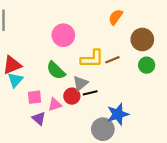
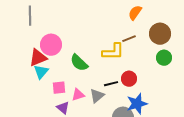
pink circle: (63, 35) -> (51, 45), moved
brown line: (112, 60) -> (129, 39), moved
gray triangle: (80, 83) -> (97, 96), moved
red circle: (72, 96) -> (129, 79), moved

